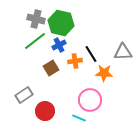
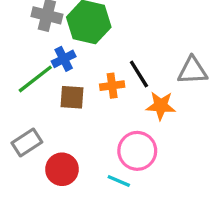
green line: (35, 41) -> (35, 79), moved
blue cross: (59, 45) -> (64, 59), moved
brown square: (51, 68) -> (72, 97), turned 35

